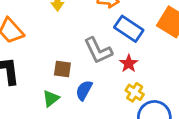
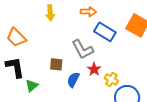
red star: (129, 64) -> (94, 69), moved
green triangle: (51, 98) -> (32, 86), moved

